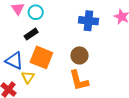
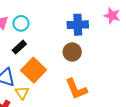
brown circle: (79, 55) -> (72, 52), moved
orange square: (41, 57) -> (34, 70), turned 30

